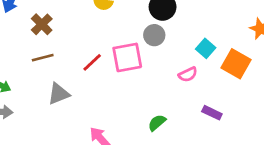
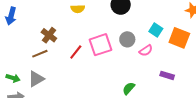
brown cross: (42, 24) -> (49, 35), moved
gray circle: (154, 35) -> (127, 39), moved
gray triangle: (59, 94) -> (36, 79), moved

